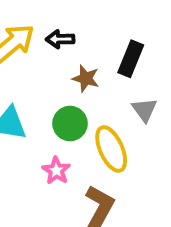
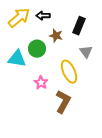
green circle: (70, 123) -> (37, 49), moved

